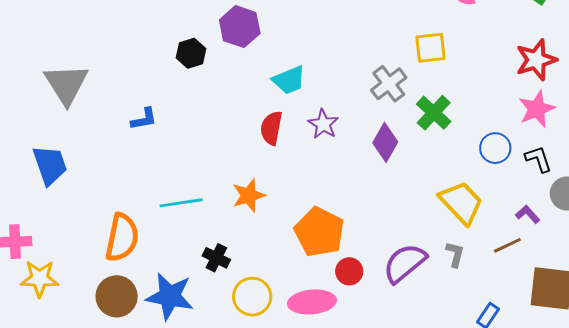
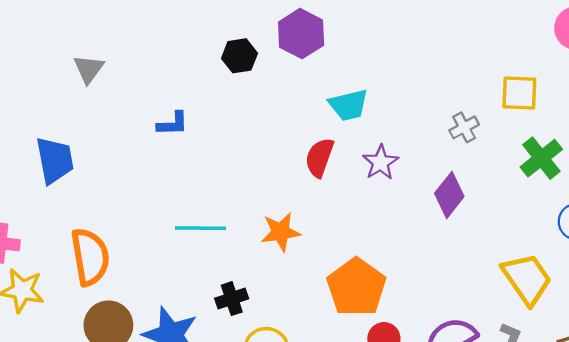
gray triangle: (66, 84) -> (89, 69), size x0.6
gray cross: (389, 84) -> (464, 127), size x0.7
green cross: (434, 113) -> (541, 158), moved
orange semicircle: (122, 238) -> (90, 257), moved, turned -30
black cross: (216, 258) -> (232, 299), turned 36

